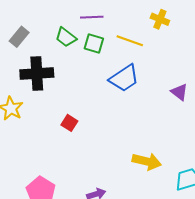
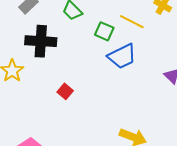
green square: (94, 44) -> (104, 31), moved

